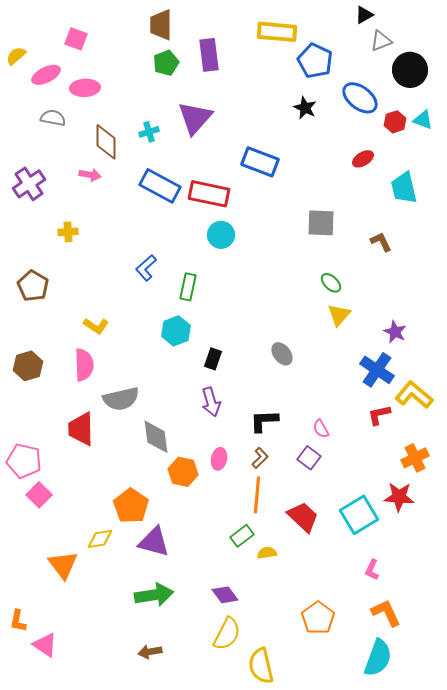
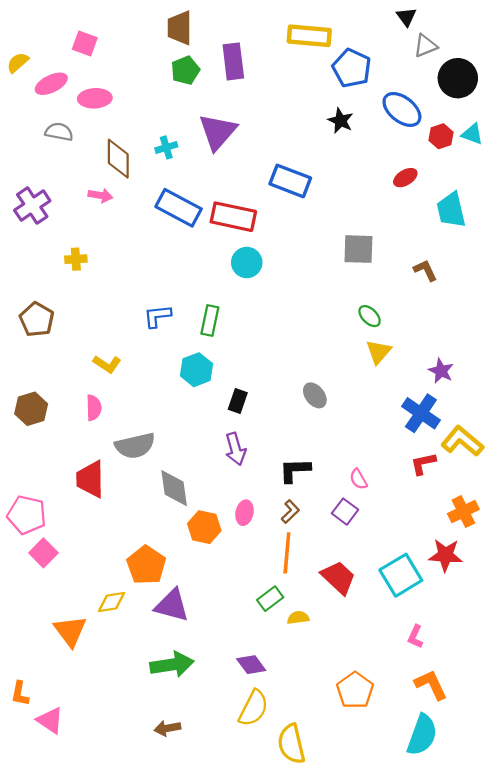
black triangle: (364, 15) -> (406, 17), turned -36
blue L-shape: (146, 268) -> (157, 316), moved, turned 36
pink semicircle: (84, 365) -> (94, 408), size x0.7

